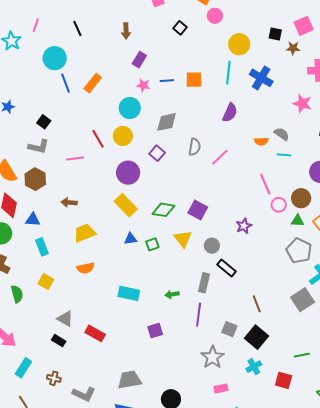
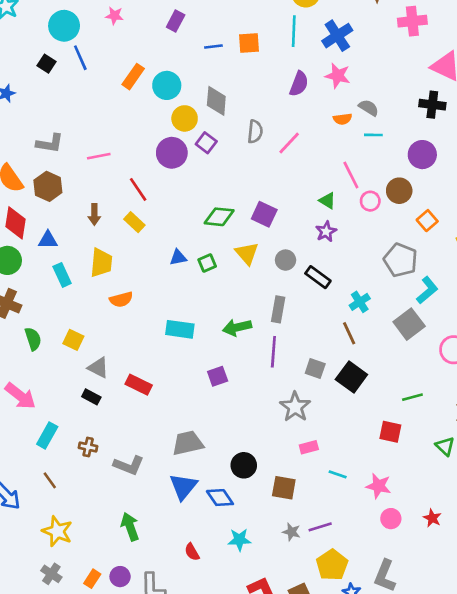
blue cross: (261, 78) -> (337, 36), turned 30
orange rectangle: (93, 83) -> (133, 77), moved
pink star: (143, 85) -> (114, 16), moved
pink star: (302, 103) -> (338, 76), moved
black square: (44, 122) -> (47, 64), moved
gray diamond: (167, 122) -> (216, 101), turned -70
yellow circle: (123, 136) -> (185, 118), moved
red line: (98, 139) -> (138, 189), moved
purple circle: (128, 173) -> (172, 153), moved
brown arrow: (69, 202) -> (94, 214), turned -91
yellow rectangle: (126, 205) -> (134, 222), moved, size x0.7
green triangle: (298, 221) -> (327, 201), moved, turned 32
yellow trapezoid: (85, 233) -> (101, 263), moved, turned 120
black rectangle: (226, 268) -> (318, 277), moved
yellow square: (46, 282) -> (73, 340), moved
green arrow: (172, 294) -> (237, 327), size x1.5
cyan cross: (254, 367) -> (360, 302), moved

